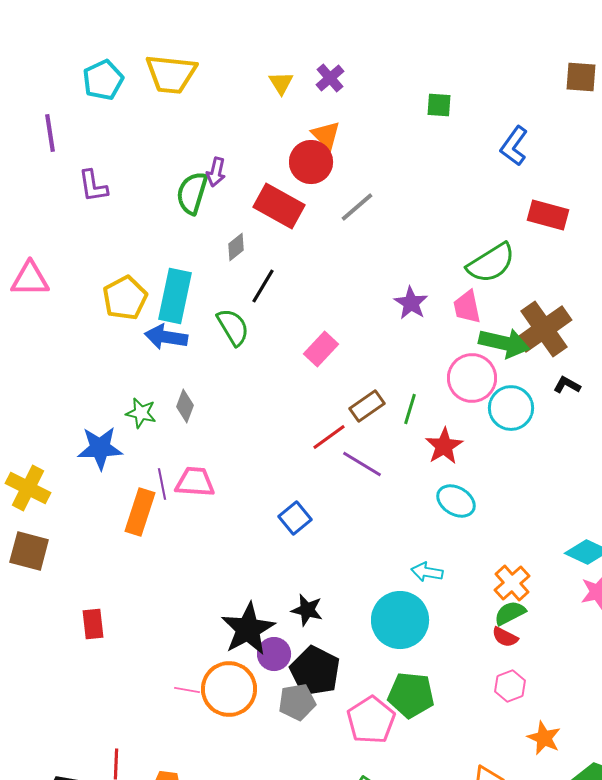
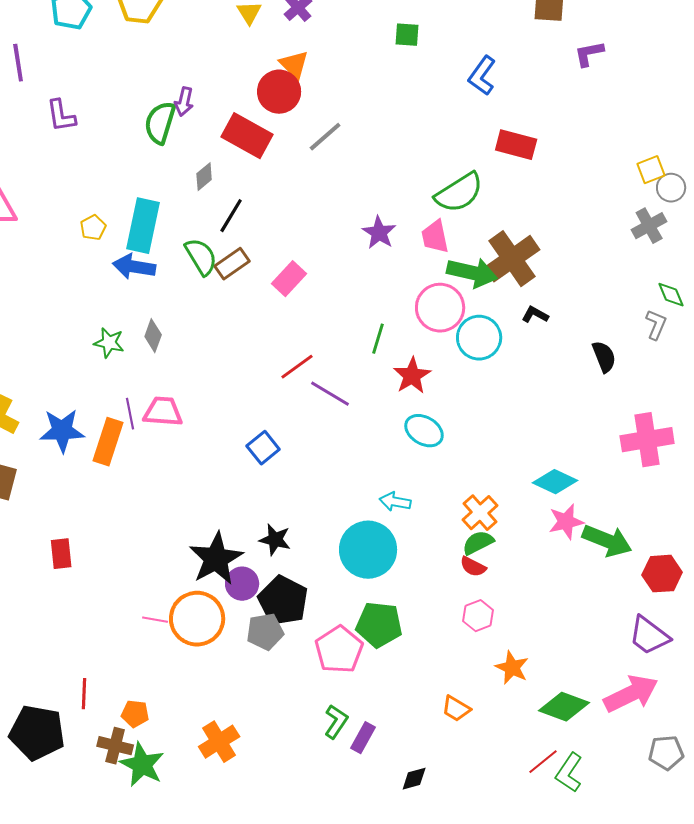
yellow pentagon: (125, 298) -> (93, 228), size x0.6
brown rectangle: (367, 406) -> (232, 264), moved
blue star: (100, 448) -> (62, 431), moved

